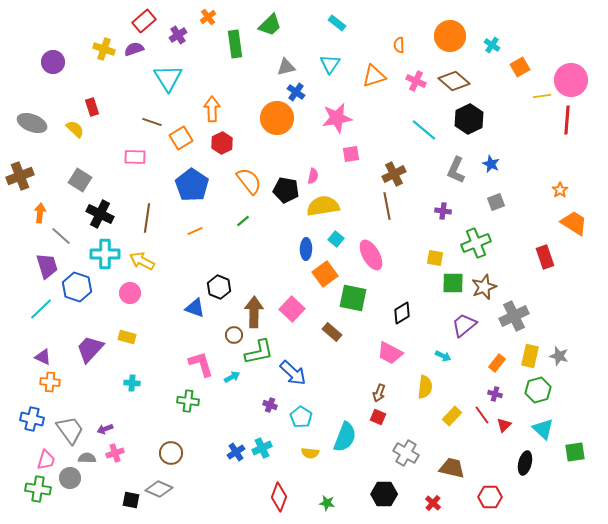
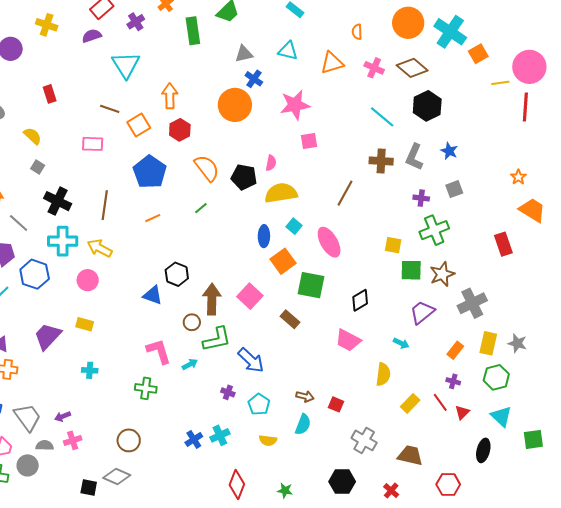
cyan cross: (492, 45) -> (450, 32), size x2.0
yellow cross: (104, 49) -> (47, 25), moved
cyan triangle: (330, 64) -> (288, 51), turned -50
yellow semicircle: (75, 129) -> (33, 136), moved
brown cross: (394, 174) -> (381, 161), moved, turned 30
gray square: (80, 180) -> (38, 167), size x0.6
brown line: (387, 206) -> (345, 193), turned 40
purple cross: (443, 211) -> (421, 198), moved
brown arrow: (379, 393) -> (305, 396), moved, turned -96
cyan semicircle: (345, 437) -> (303, 424), size x0.7

